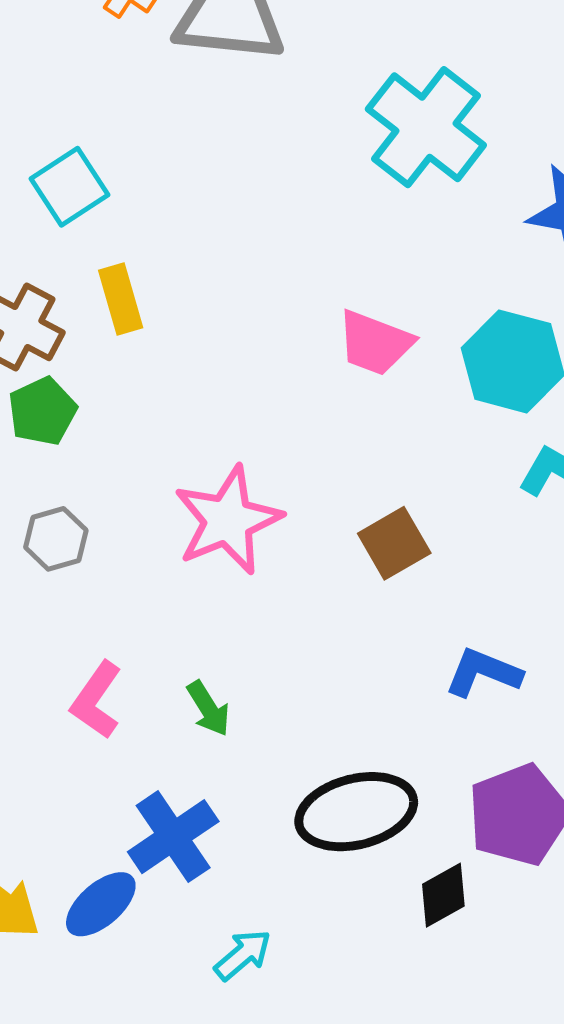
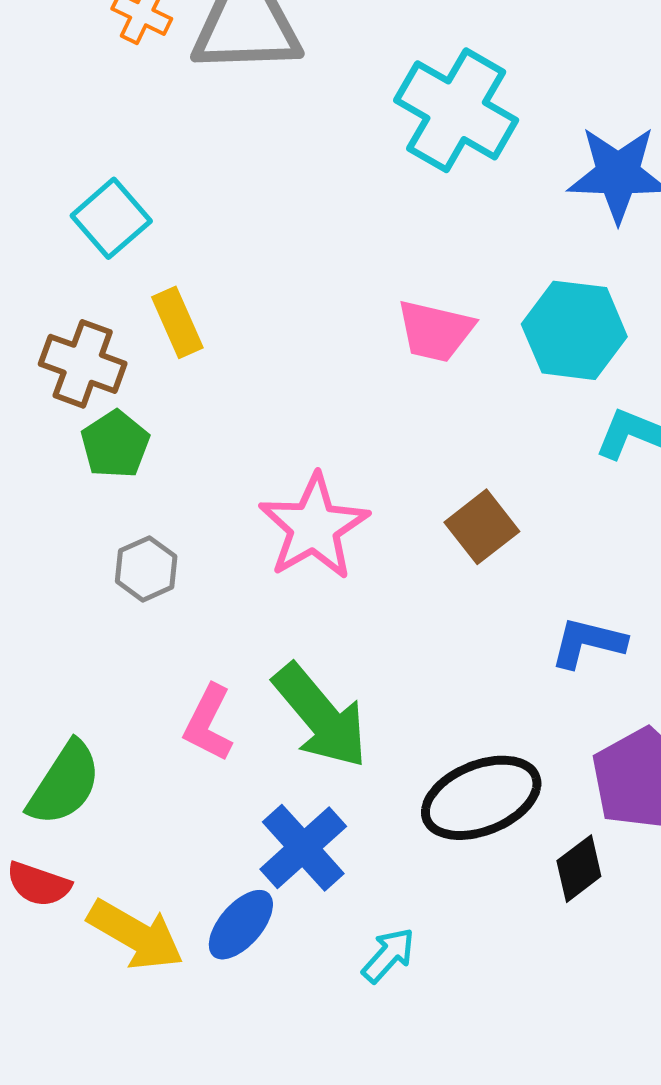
green arrow: (208, 709) -> (321, 716), size x2.0

